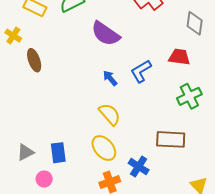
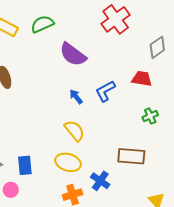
gray diamond: (195, 23) -> (157, 47), turned 45
green cross: (189, 96) -> (150, 116), size x0.7
yellow ellipse: (104, 148) -> (68, 162), turned -35

